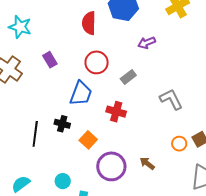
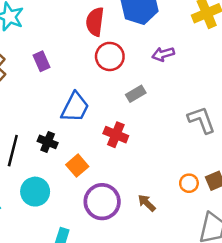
red circle: (97, 62) -> (110, 56), moved
gray L-shape: (171, 99) -> (202, 120), moved
cyan circle: (63, 181) -> (35, 192), moved, size x1.5

